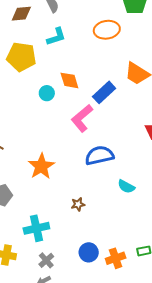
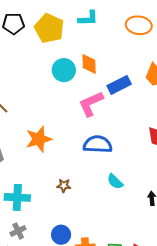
cyan circle: (47, 93) -> (64, 70), size x1.5

